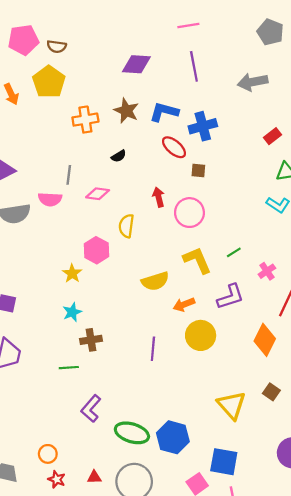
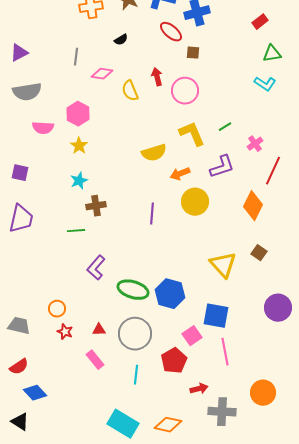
pink semicircle: (50, 199) -> (43, 128), moved
yellow semicircle: (126, 226) -> (130, 91), moved, turned -30
pink hexagon: (96, 250) -> (78, 114), moved

